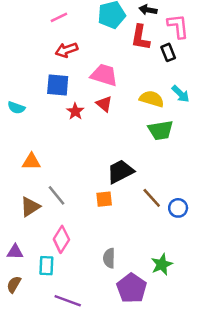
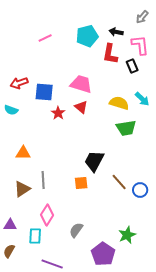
red arrow: (66, 50) -> (19, 83), moved
black trapezoid: (120, 172) -> (94, 161), turned -35
gray line: (56, 195) -> (43, 180), turned 36
gray semicircle: (109, 258) -> (76, 230), moved, turned 35

